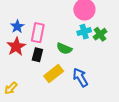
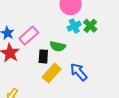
pink rectangle: (38, 33) -> (29, 35), turned 48
black rectangle: (37, 55) -> (43, 56), moved

